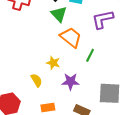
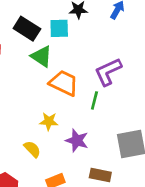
purple L-shape: (103, 19) -> (108, 72), moved
purple star: (71, 82) -> (77, 140), turned 30

